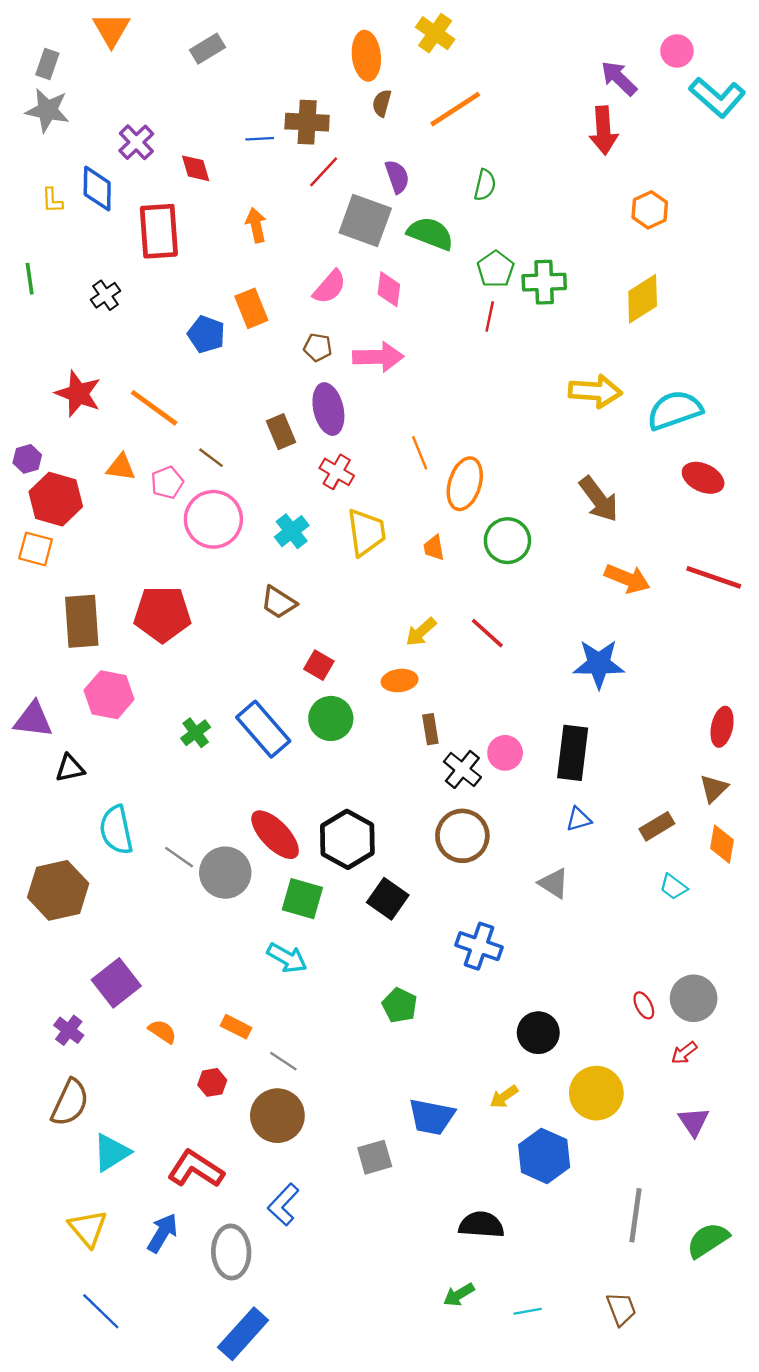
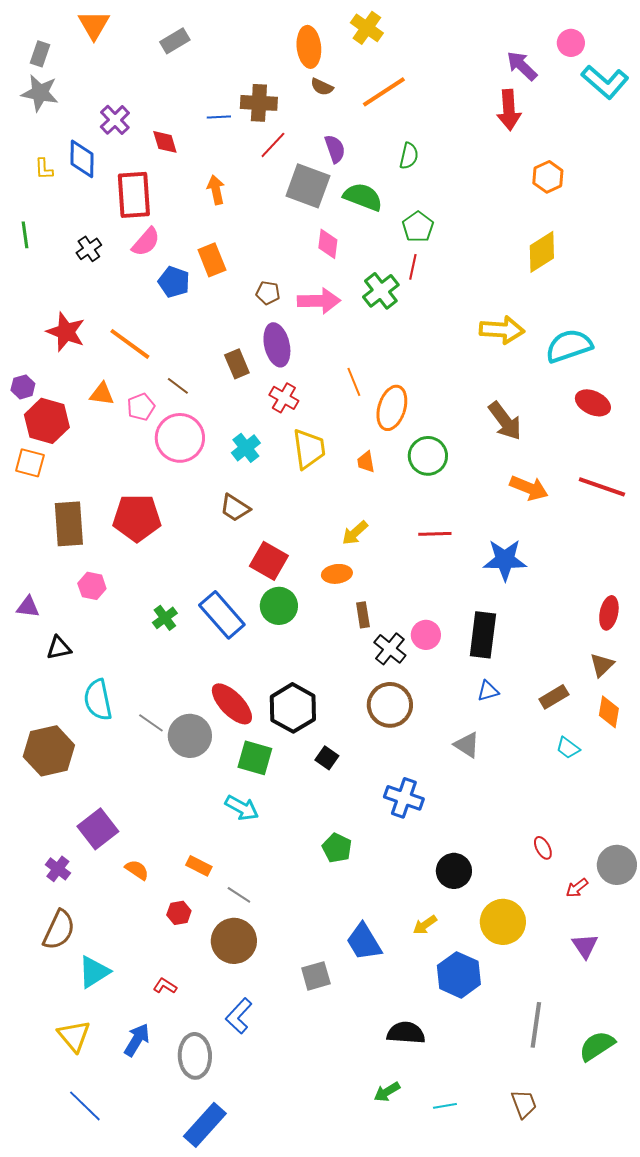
brown semicircle: (382, 103) -> (322, 87), turned -80
green cross: (544, 282) -> (381, 291), moved, turned -36
pink semicircle: (330, 287) -> (146, 242), moved
red line: (487, 633) -> (435, 534), moved, turned -44
red square: (319, 665) -> (269, 561), size x1.5
pink hexagon: (109, 695) -> (92, 586), size x0.7
purple triangle: (33, 720) -> (28, 607), size x0.7
black square: (388, 899) -> (327, 758), size x0.7
gray circle: (694, 998) -> (617, 865), moved
blue trapezoid: (432, 1117) -> (364, 942), turned 48
red L-shape: (196, 1169) -> (165, 986), size x0.5

